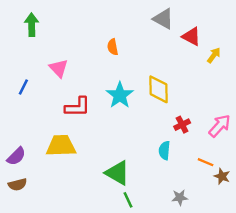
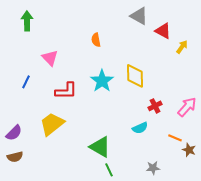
blue line: (23, 87) -> (26, 82), moved
yellow trapezoid: (61, 146) -> (52, 124), turned -36
cyan semicircle: (164, 150) -> (140, 128), turned -119

